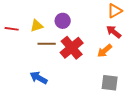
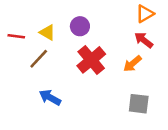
yellow triangle: (37, 26) -> (47, 32), turned 48
brown line: (47, 44) -> (39, 59), moved, turned -48

